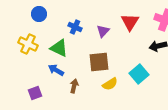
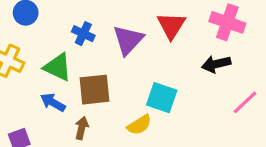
purple triangle: (103, 31) -> (128, 40), size x1.5
brown square: (99, 62) -> (94, 90), moved
cyan square: (139, 74) -> (162, 98), moved, turned -30

